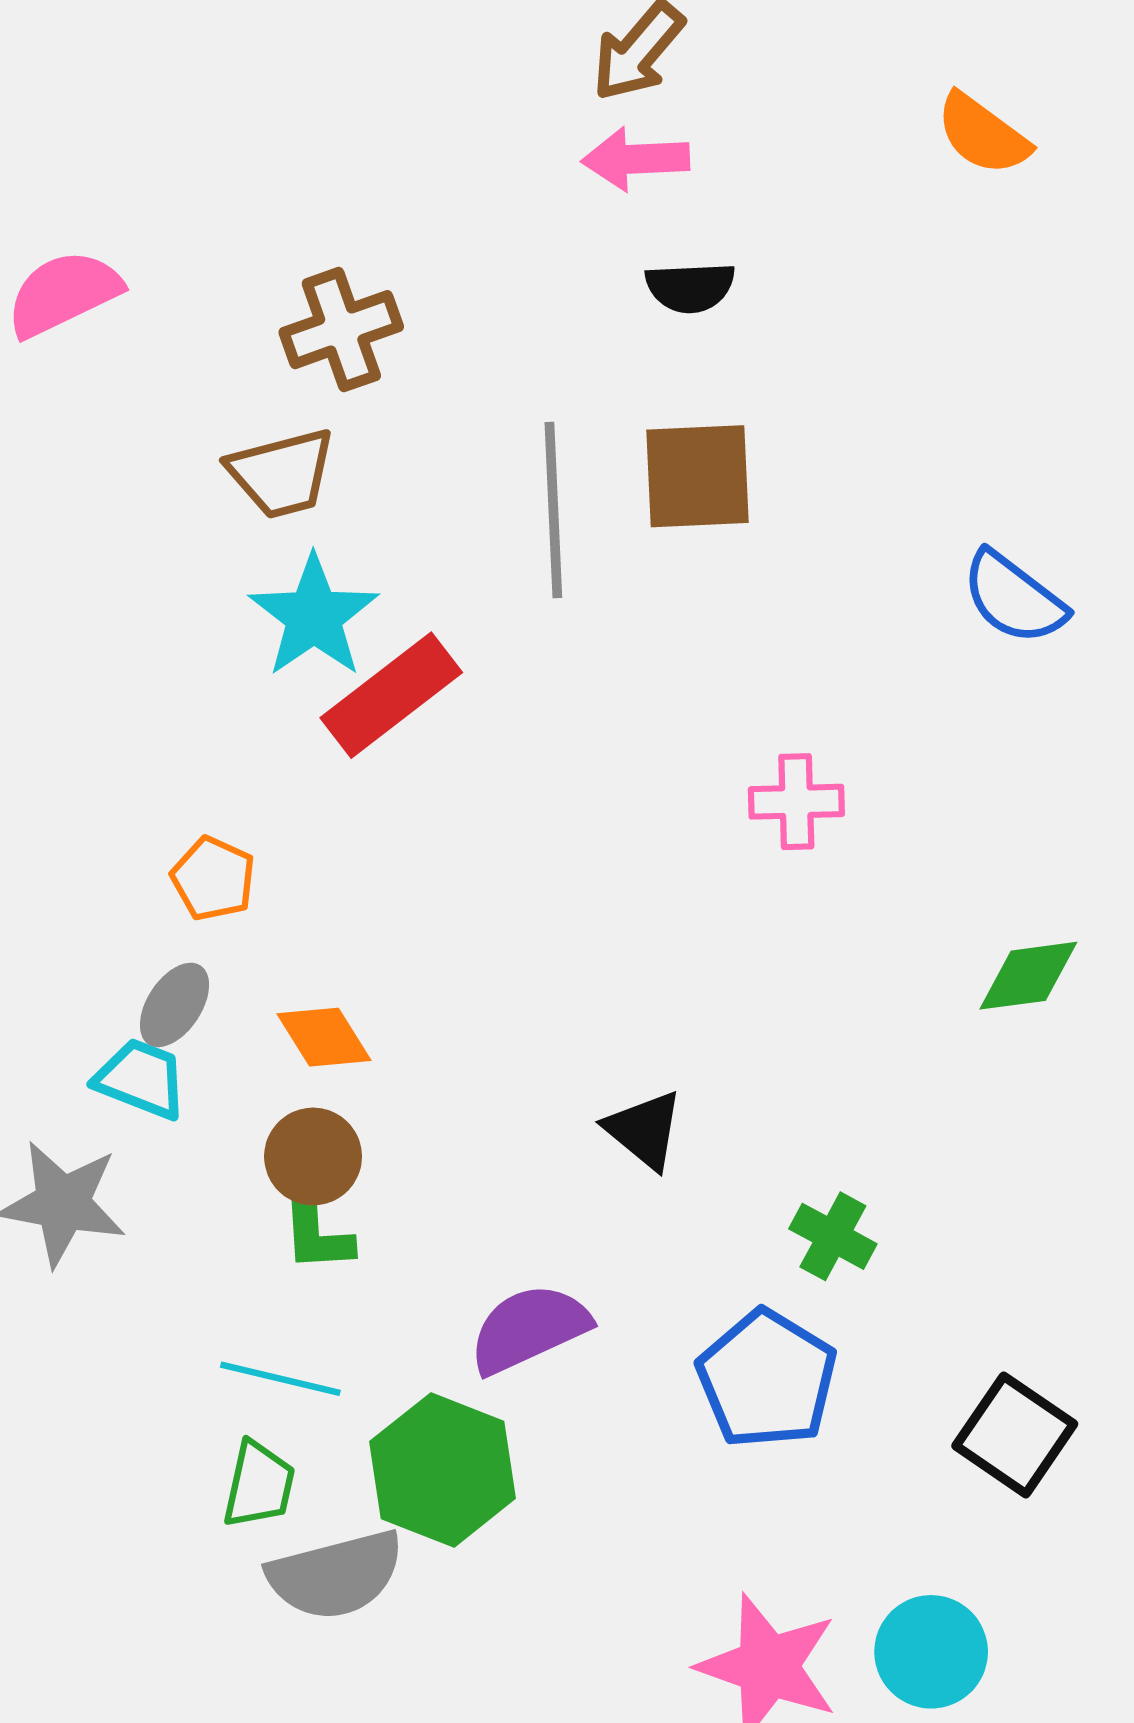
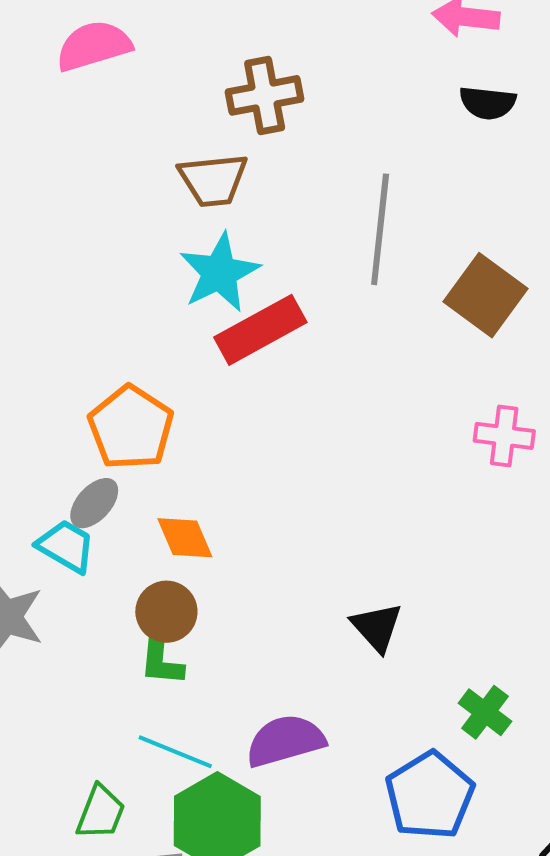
brown square: (697, 476) -> (485, 295), moved, turned 30
orange pentagon: (213, 879) -> (131, 428), size x1.6
cyan line: (280, 1379) -> (175, 752), moved

